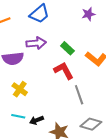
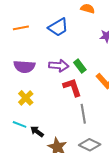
purple arrow: (36, 43) -> (59, 66), moved
black arrow: (37, 120) -> (37, 131), turned 48

